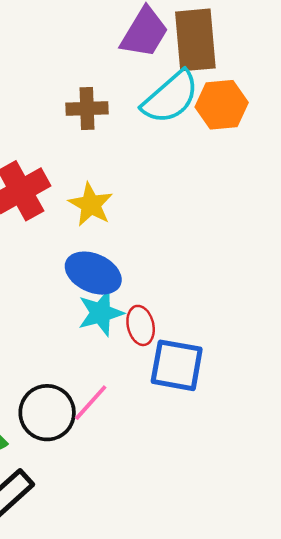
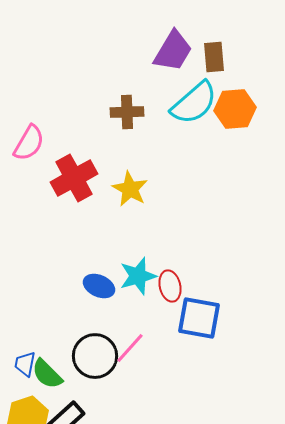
brown rectangle: (195, 40) -> (214, 57), size x0.6
blue ellipse: (93, 273) -> (99, 286), moved, size x0.7

